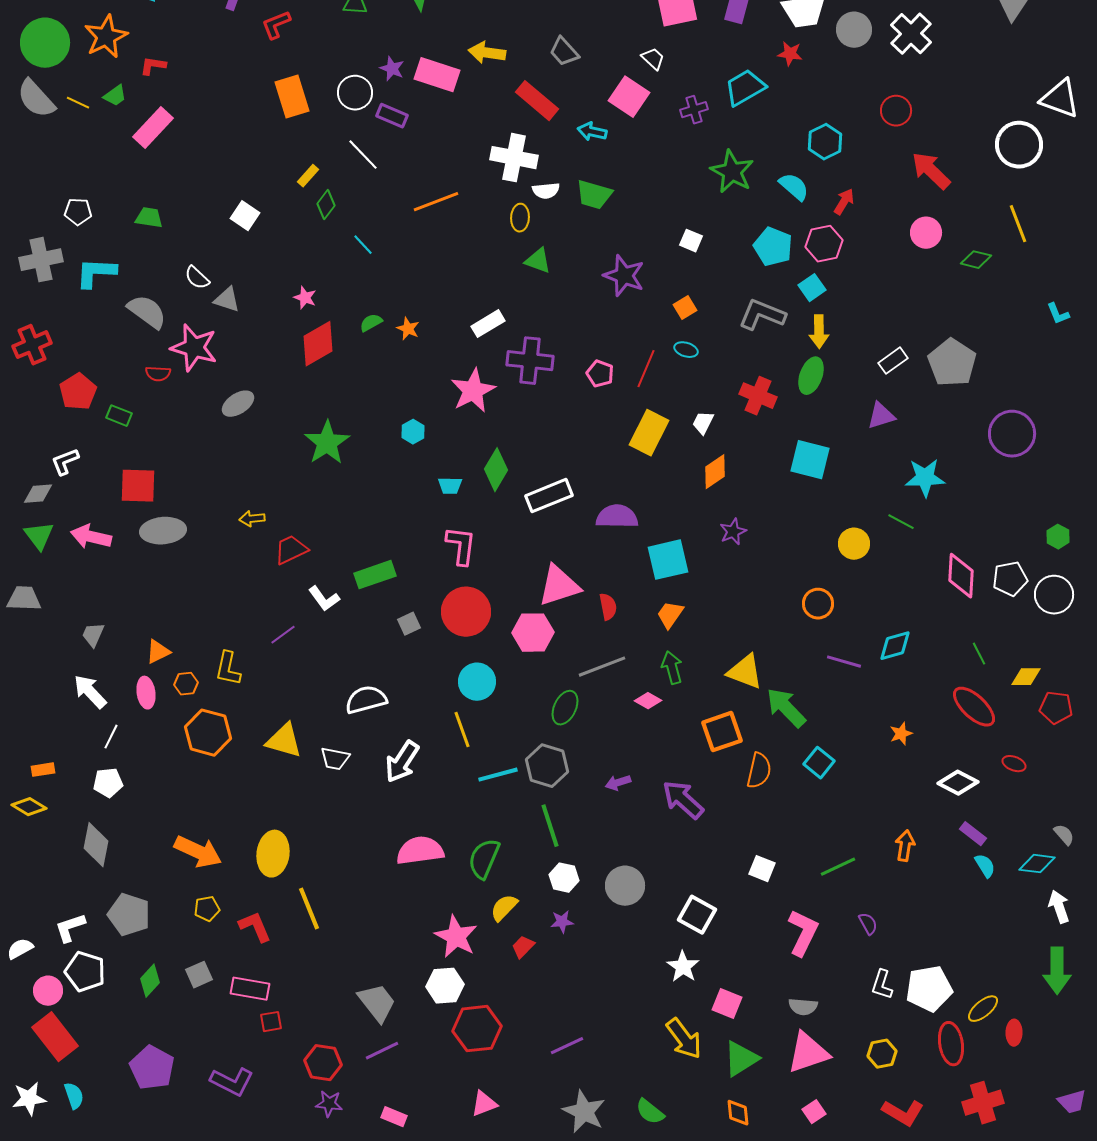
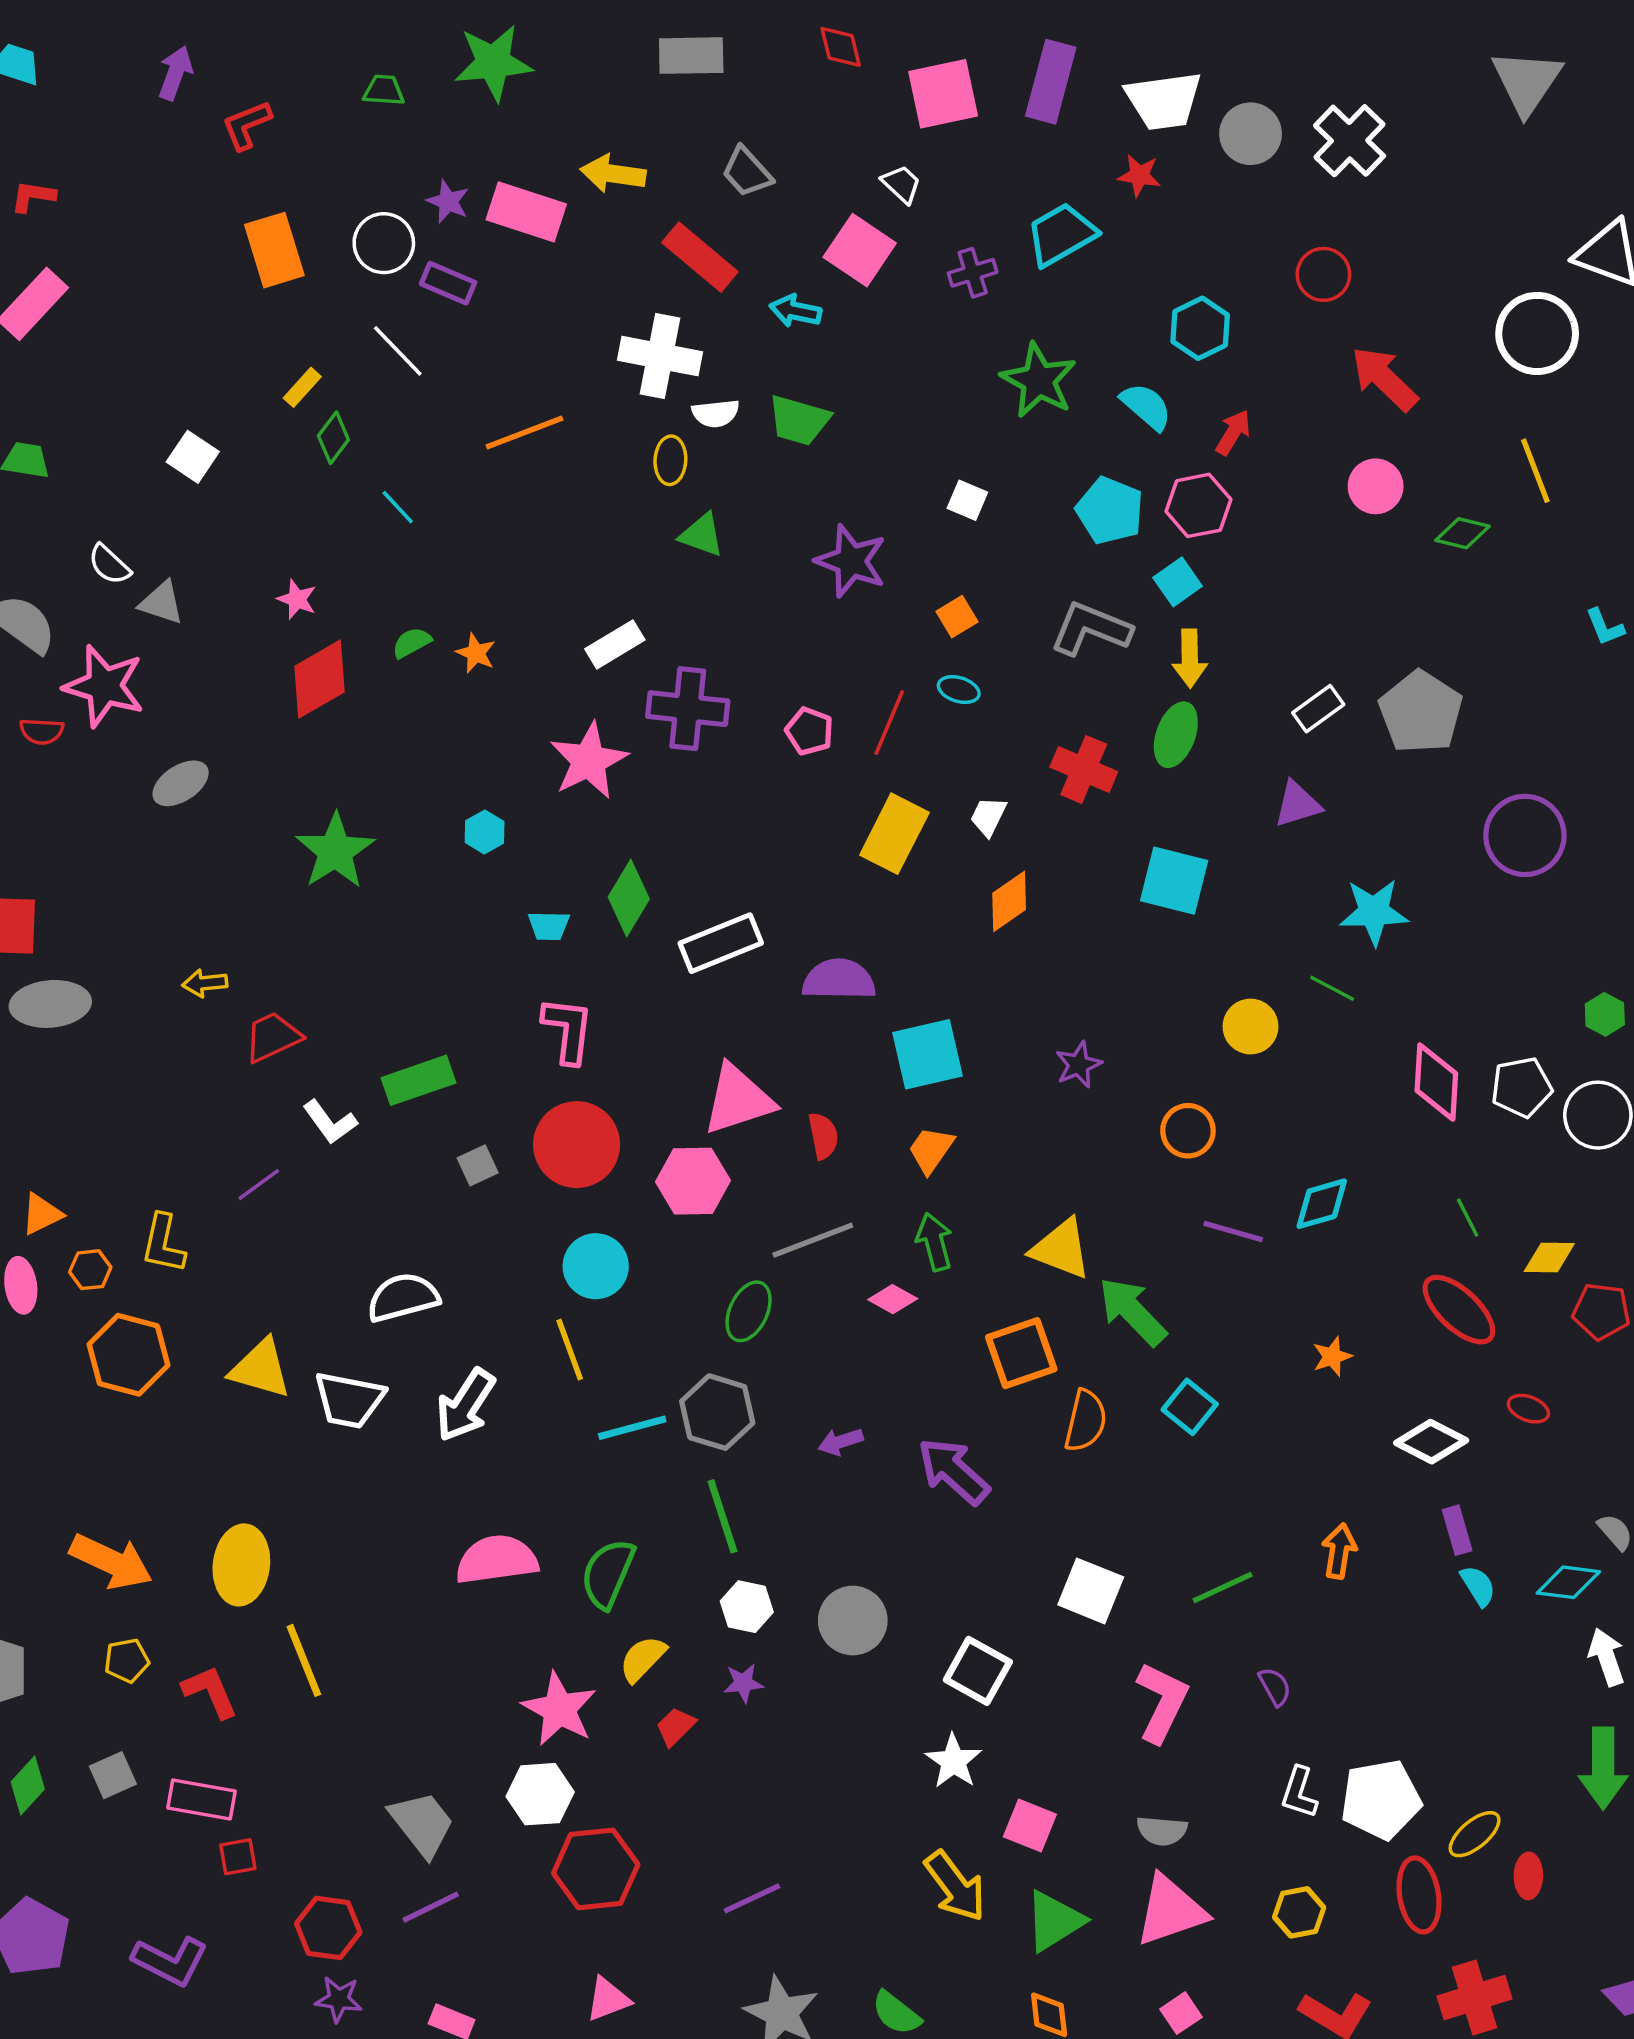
purple star: (733, 532) -> (1079, 1065), moved
white trapezoid: (335, 759) -> (349, 1400), size x1.4
purple rectangle: (973, 834) -> (1457, 1530), turned 36
white square: (762, 869) -> (1091, 1591), size x1.4

